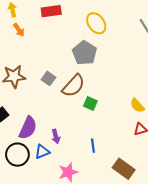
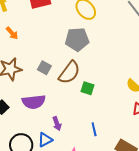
orange arrow: (19, 30) -> (12, 33), moved
gray pentagon: (84, 53) -> (77, 39), turned -30
purple semicircle: (28, 128) -> (34, 102), moved, turned 65

